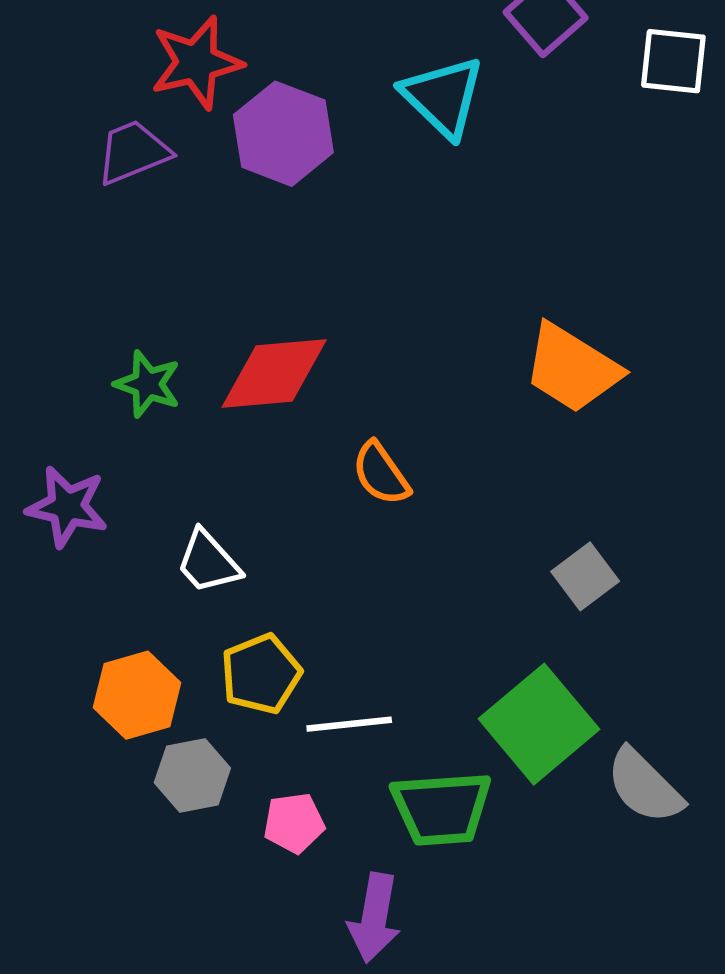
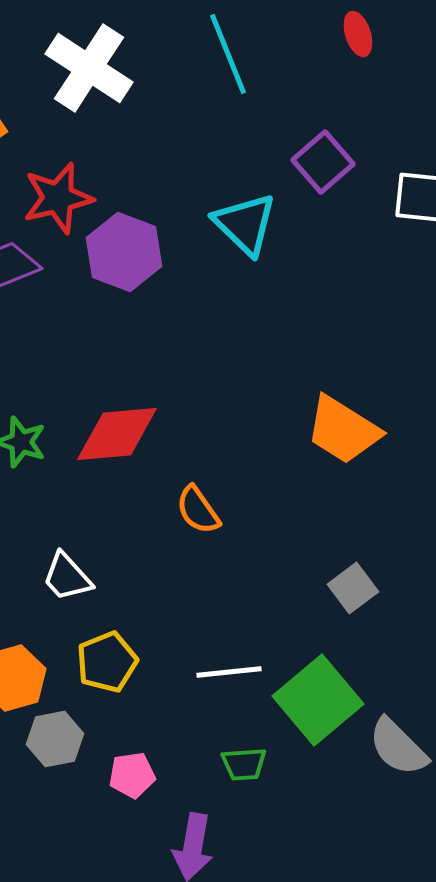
white line: (349, 724) -> (229, 672), moved
green trapezoid: (441, 808) -> (244, 764), size x0.6

